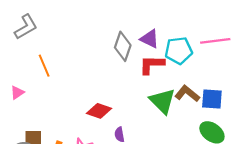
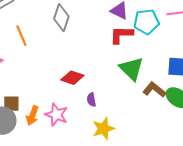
gray diamond: (123, 46) -> (61, 18), moved
brown L-shape: (187, 94) -> (154, 90), moved

